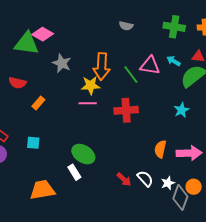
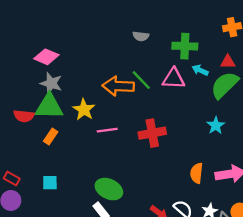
green cross: (174, 27) -> (185, 46), moved
green triangle: (27, 43) -> (49, 106), moved
gray star: (62, 63) -> (51, 83), moved
orange arrow: (102, 66) -> (118, 86), turned 96
green line: (131, 75) -> (141, 80), moved
yellow star: (91, 85) -> (84, 110), moved, turned -30

